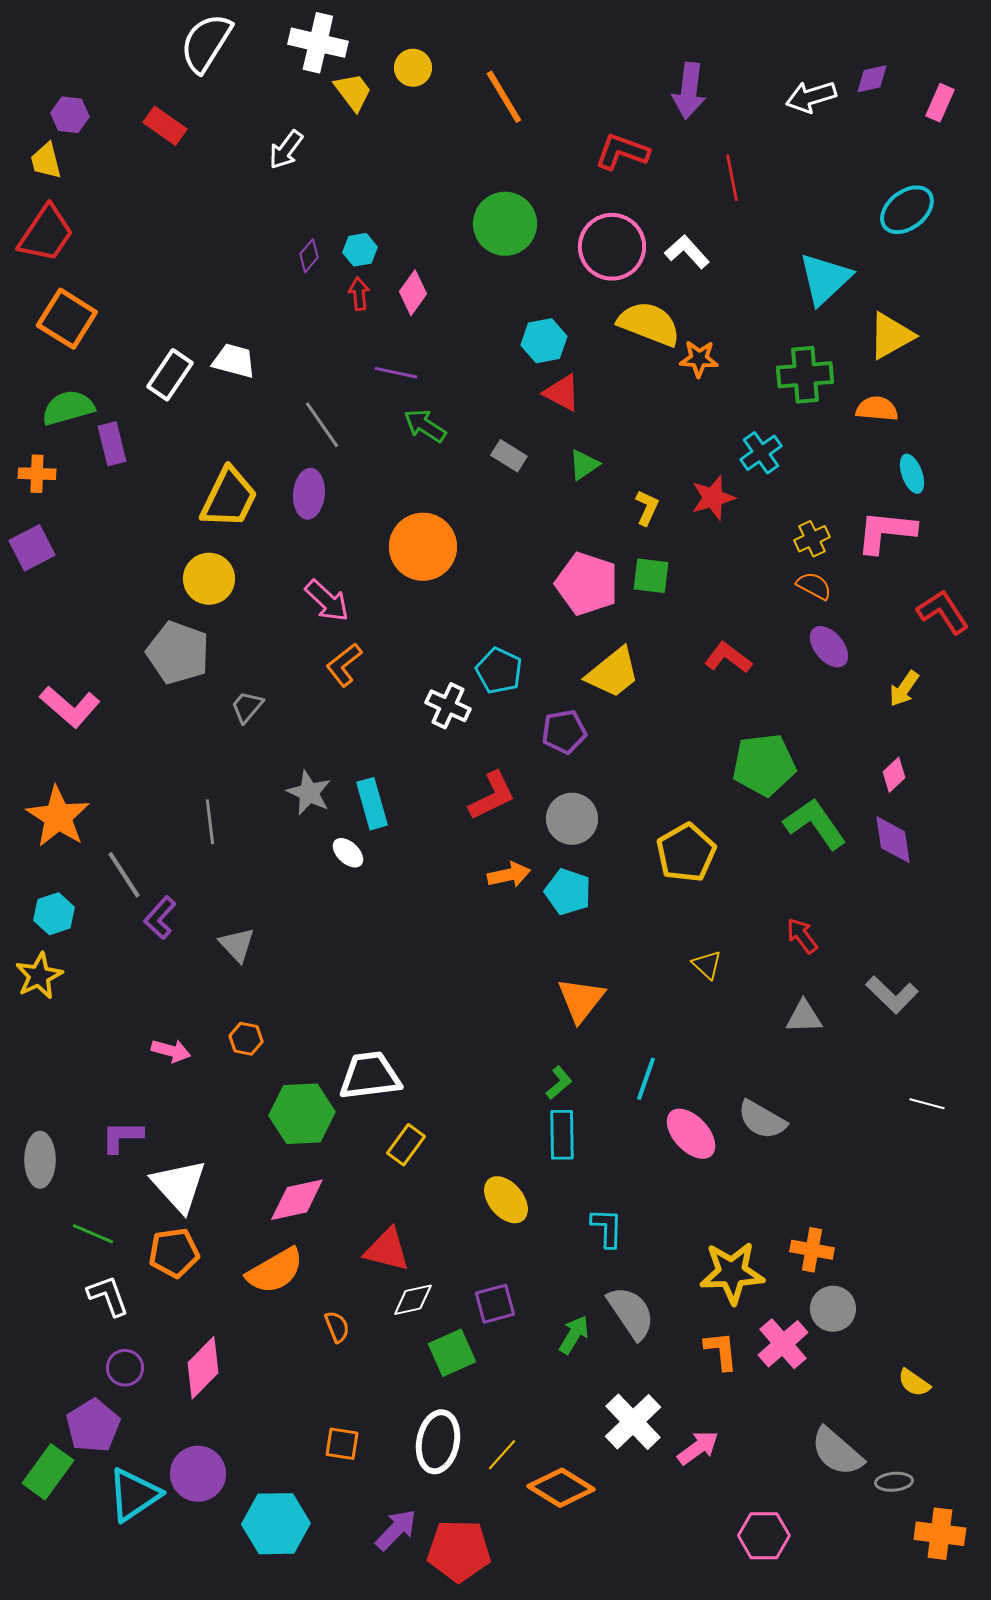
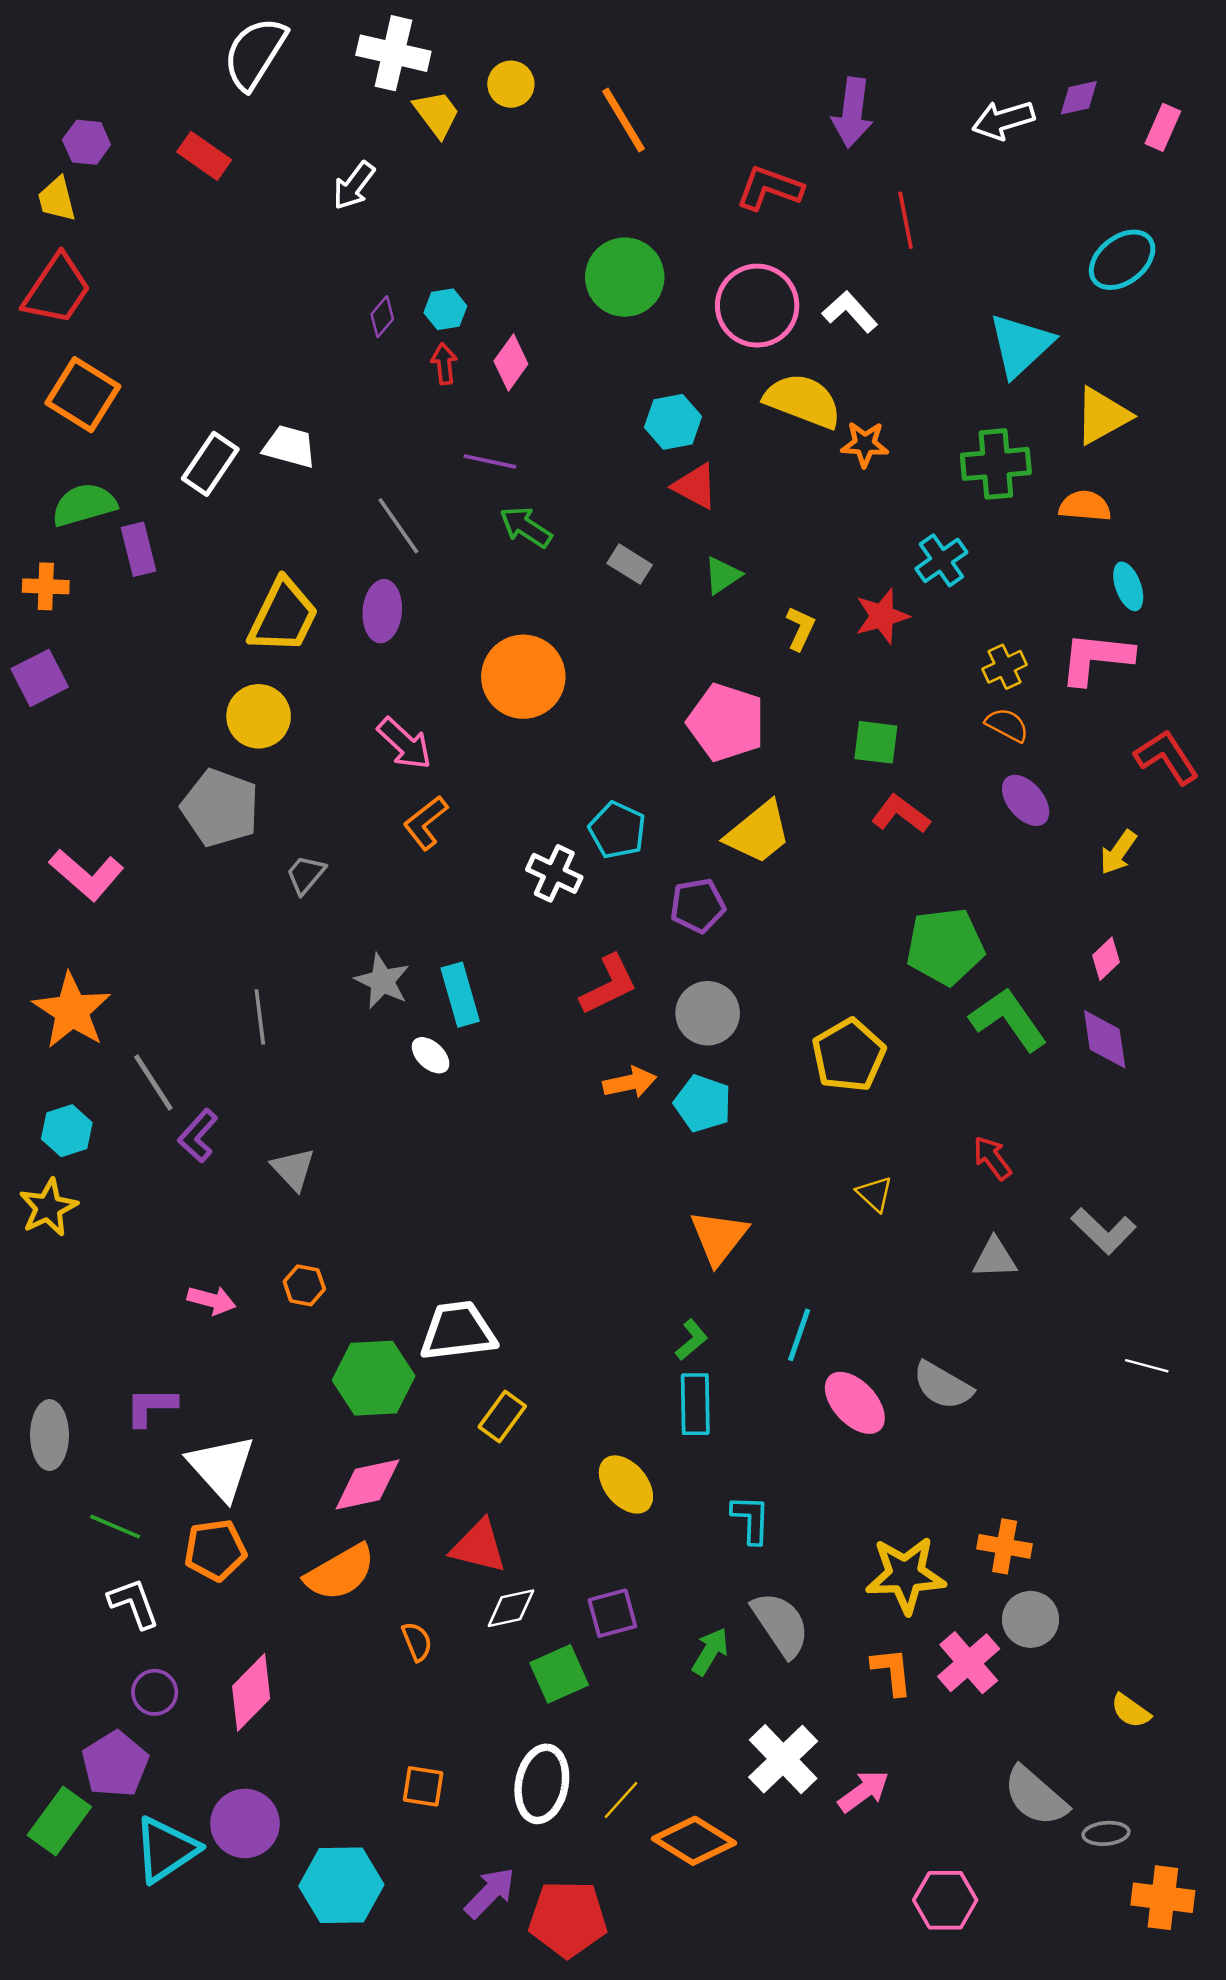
green square: (651, 576) -> (876, 742), moved

